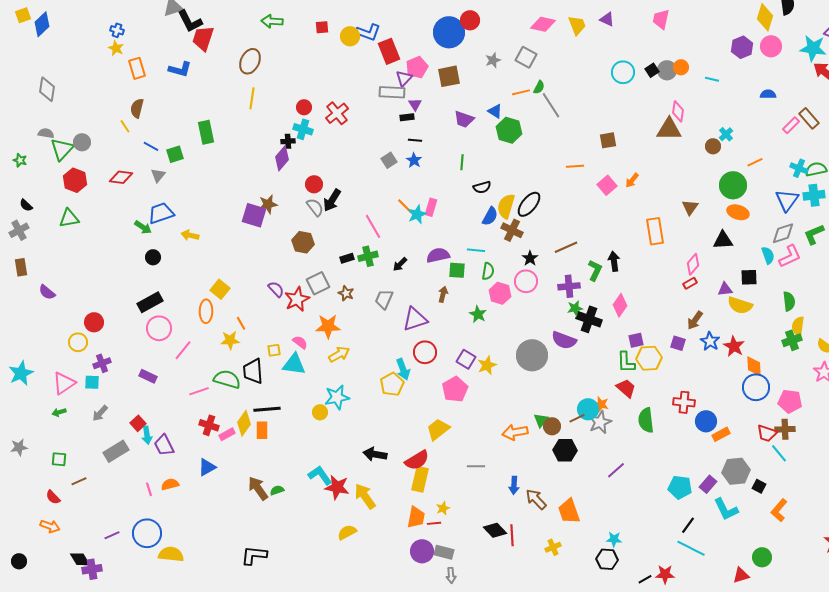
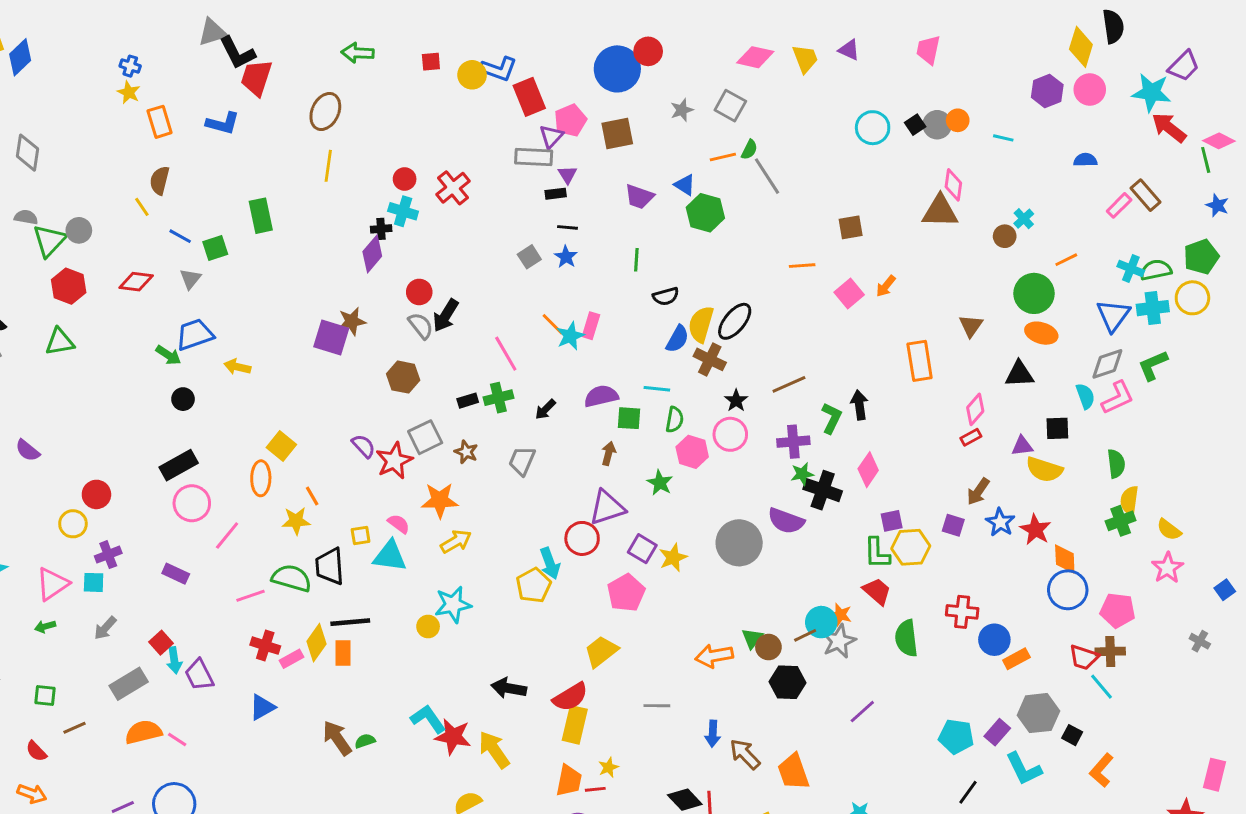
purple triangle: (415, 319) -> (607, 508), moved
orange semicircle: (170, 484) -> (143, 732), moved, size x1.4
pink line: (149, 489) -> (177, 739), turned -40

